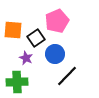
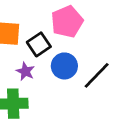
black line: (67, 76) -> (97, 75), moved

